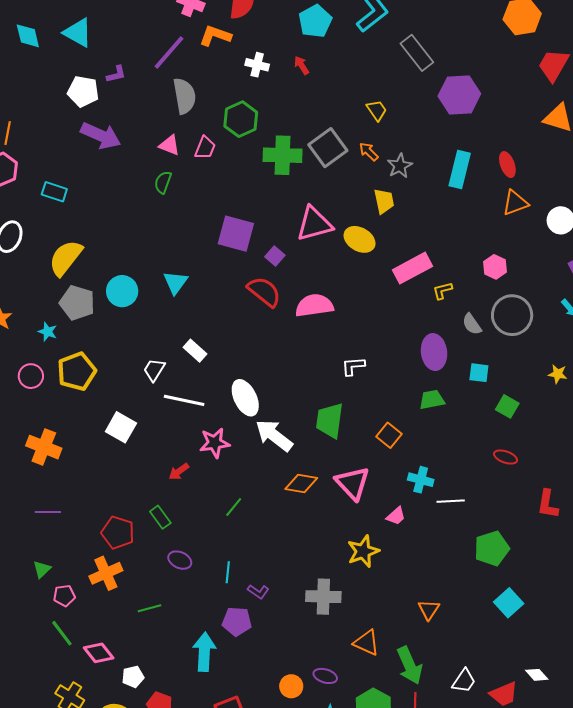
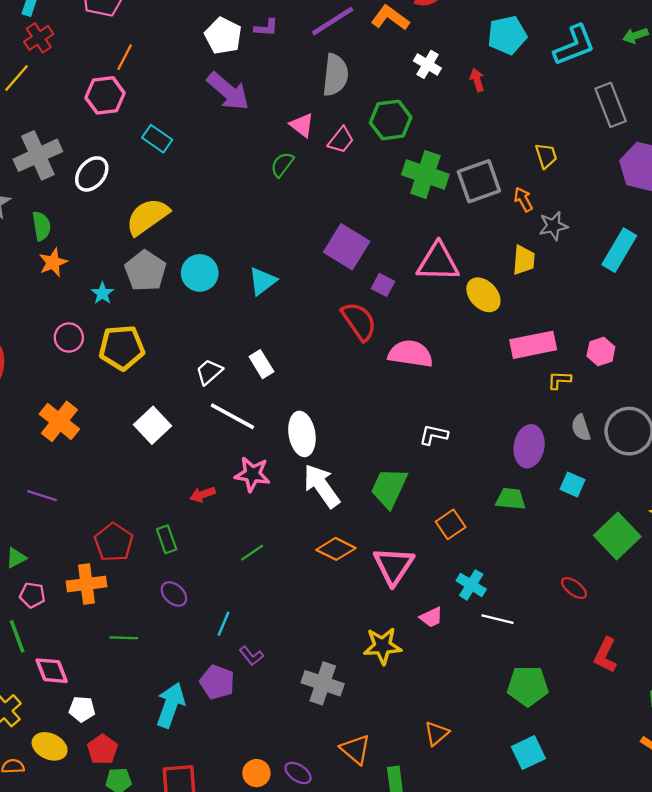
purple square: (275, 256) -> (383, 285), turned -30
pink hexagon: (495, 267) -> (601, 351), moved
green square: (507, 406) -> (617, 536), moved, size x1.6

